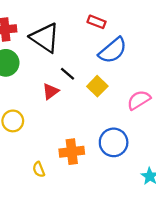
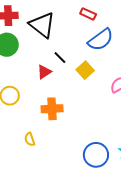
blue circle: (114, 142) -> (96, 155), moved
orange cross: (72, 152) -> (52, 109), moved

